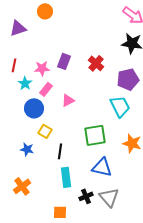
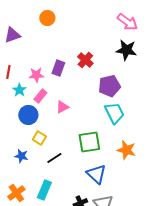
orange circle: (45, 11) -> (47, 18), moved
red cross: (96, 63) -> (85, 60), moved
purple pentagon: (128, 79) -> (109, 86), moved
black line: (60, 151) -> (54, 158), turned 49
blue triangle: (102, 167) -> (96, 174), turned 30
cyan rectangle: (66, 177) -> (44, 190), moved, turned 30

